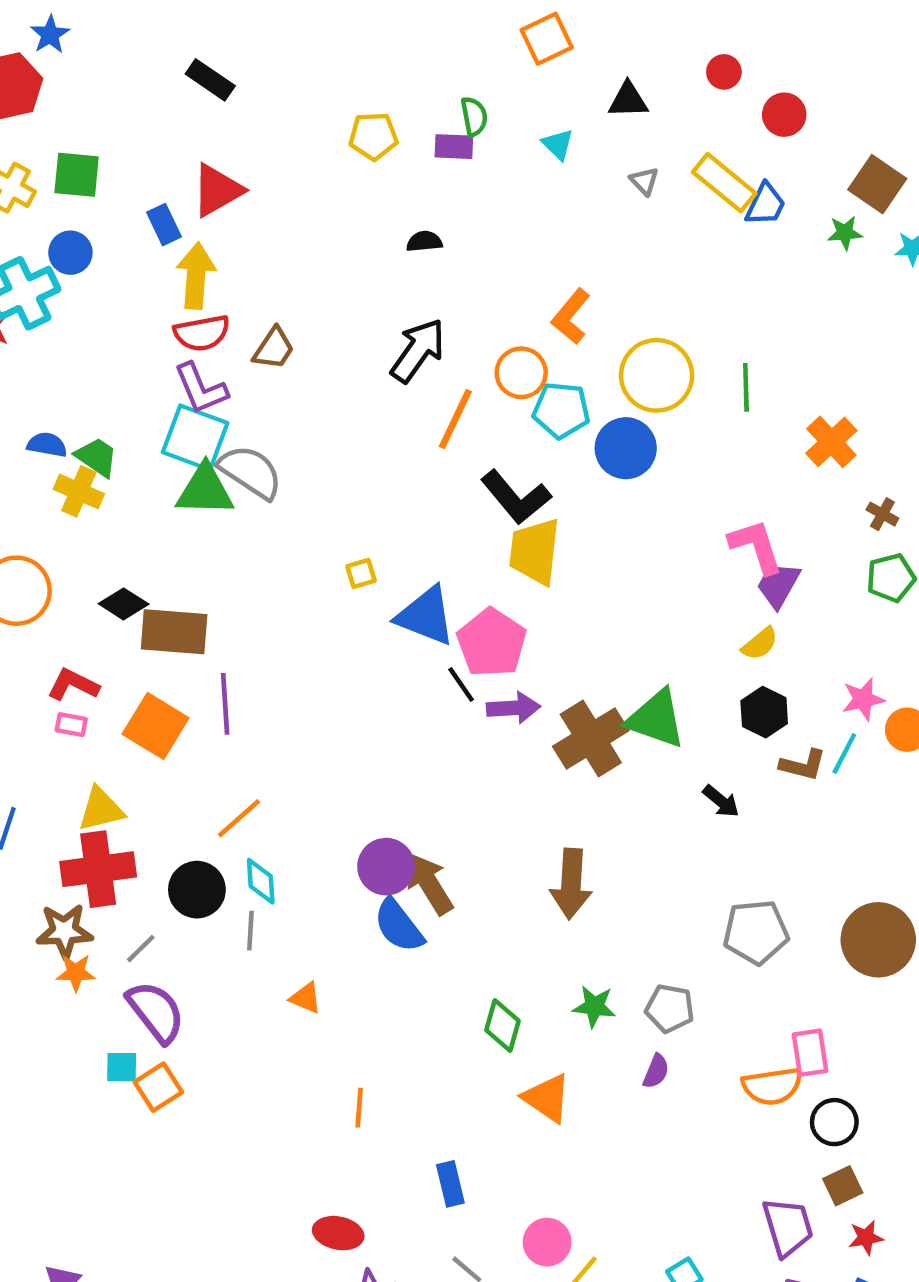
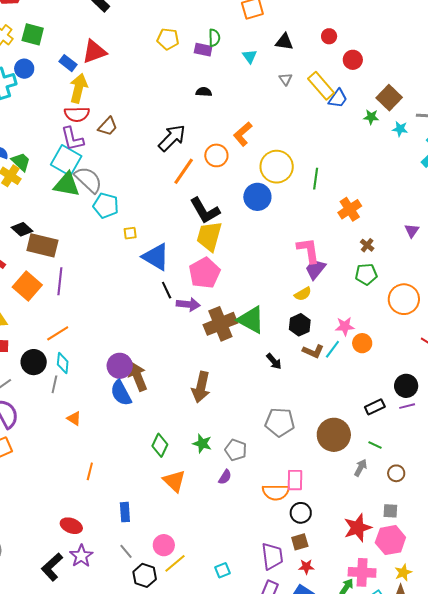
blue rectangle: (164, 225) -> (68, 63), turned -36
black semicircle: (424, 241) -> (204, 92), moved
cyan pentagon: (561, 410) -> (106, 206), moved
pink pentagon: (492, 643) -> (204, 273), moved

